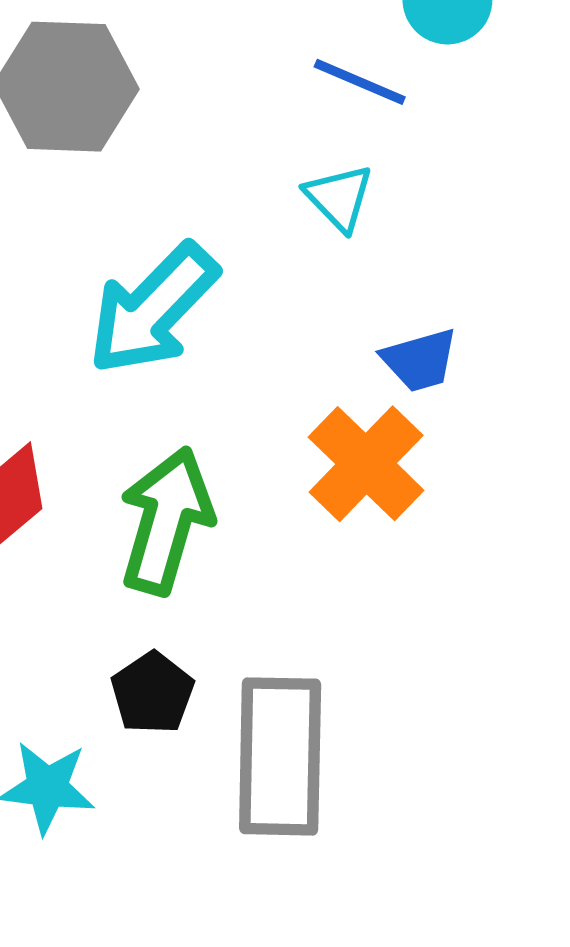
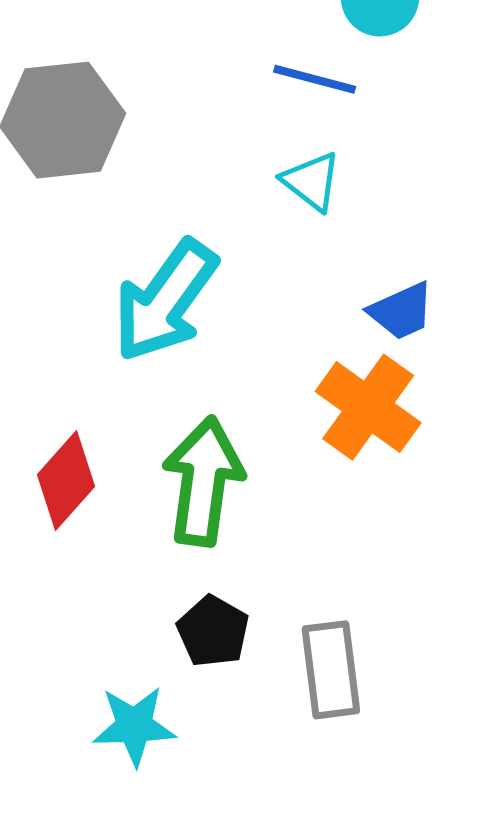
gray rectangle: (280, 756) -> (331, 670), size x0.7

